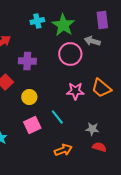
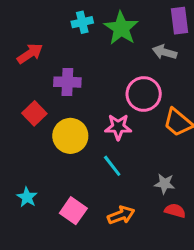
pink circle: (70, 54) -> (144, 94), moved
pink star: (75, 91) -> (118, 127), moved
yellow circle: (29, 97) -> (70, 136), size x1.5
pink square: (32, 125) -> (73, 211), moved, turned -30

